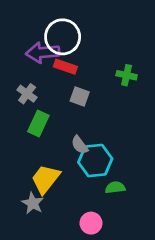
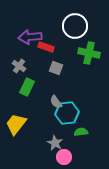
white circle: (63, 37) -> (75, 26), moved
green cross: (127, 75) -> (89, 53), size x1.5
yellow trapezoid: (46, 179) -> (16, 124), moved
gray star: (33, 203) -> (55, 143), moved

